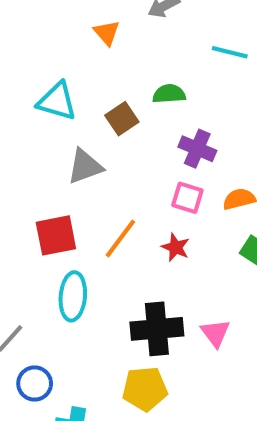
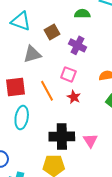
green semicircle: (169, 94) -> (82, 14), moved
purple cross: (197, 149) -> (78, 45), moved
pink square: (187, 198) -> (68, 74), moved
orange line: (120, 239) -> (47, 91), turned -70

